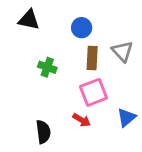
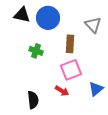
blue circle: (82, 28) -> (48, 18), moved, size x1.5
gray triangle: (122, 51) -> (93, 25), moved

